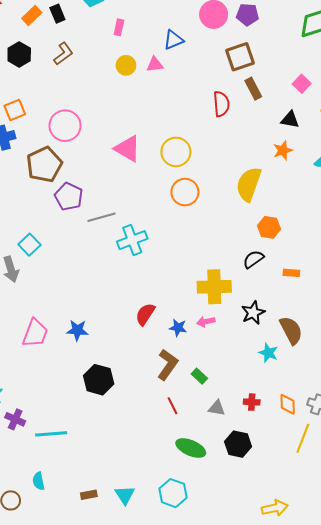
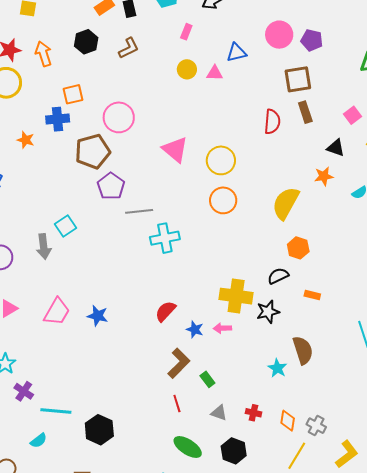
black star: (253, 313) -> (268, 312), moved
black hexagon: (99, 380) -> (99, 430), moved
cyan semicircle: (38, 481) -> (39, 441), moved, turned -126

